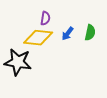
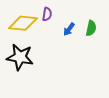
yellow diamond: (38, 38) -> (23, 23), moved

